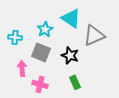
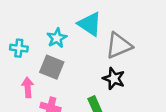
black star: (70, 55) -> (114, 79), moved

